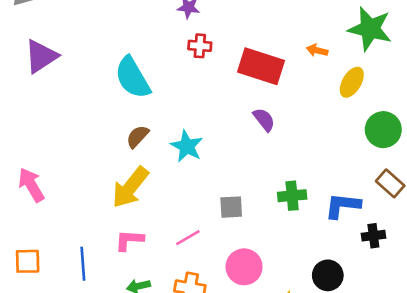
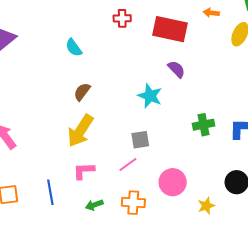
cyan semicircle: (133, 78) -> (74, 48), size x0.6
cyan star: (187, 146) -> (150, 96), moved
gray square: (231, 207) -> (140, 140), moved

